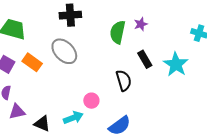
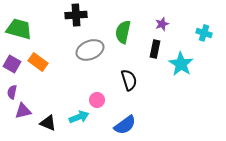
purple star: (141, 24) -> (162, 24), moved
gray ellipse: (64, 51) -> (90, 50), moved, turned -68
black rectangle: (145, 59) -> (155, 49), moved, turned 42

